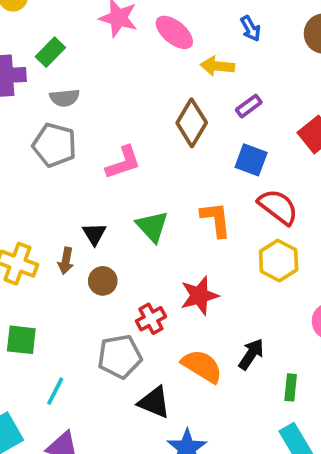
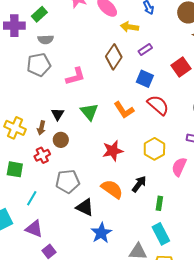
gray pentagon: (55, 145) -> (39, 65), turned -30
orange L-shape: (216, 219) -> (124, 110), turned 150
yellow hexagon: (279, 261) -> (154, 149), moved
red cross: (151, 319) -> (42, 155), moved

